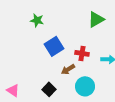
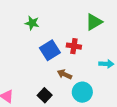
red cross: (82, 53) -> (74, 46), moved
brown arrow: (68, 69) -> (65, 74), turned 56

